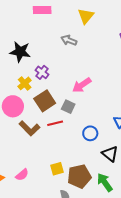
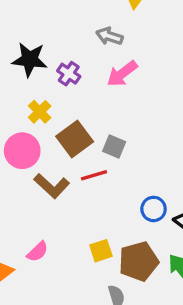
purple cross: (42, 72) -> (69, 74), moved
pink arrow: (82, 85) -> (122, 74), moved
blue circle: (90, 133) -> (154, 209), moved
pink semicircle: (22, 175) -> (38, 252), moved

